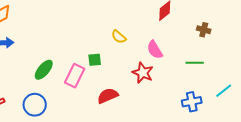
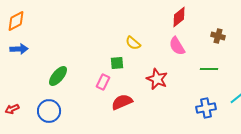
pink semicircle: (155, 50) -> (177, 46), moved
green square: (95, 60) -> (117, 63), moved
pink rectangle: (75, 76) -> (103, 82), moved, size x0.7

